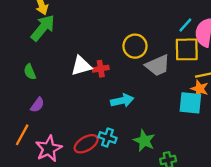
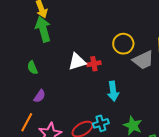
green arrow: (43, 28) -> (43, 29), turned -55
cyan arrow: (122, 101) -> (113, 91), turned 96
cyan cross: (107, 137) -> (101, 123), turned -35

